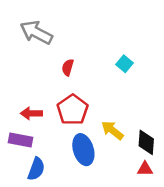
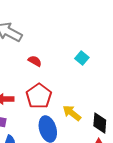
red semicircle: (68, 67) -> (35, 61), turned 104

